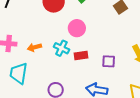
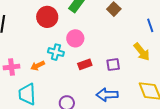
cyan cross: (61, 48) -> (56, 52), moved

